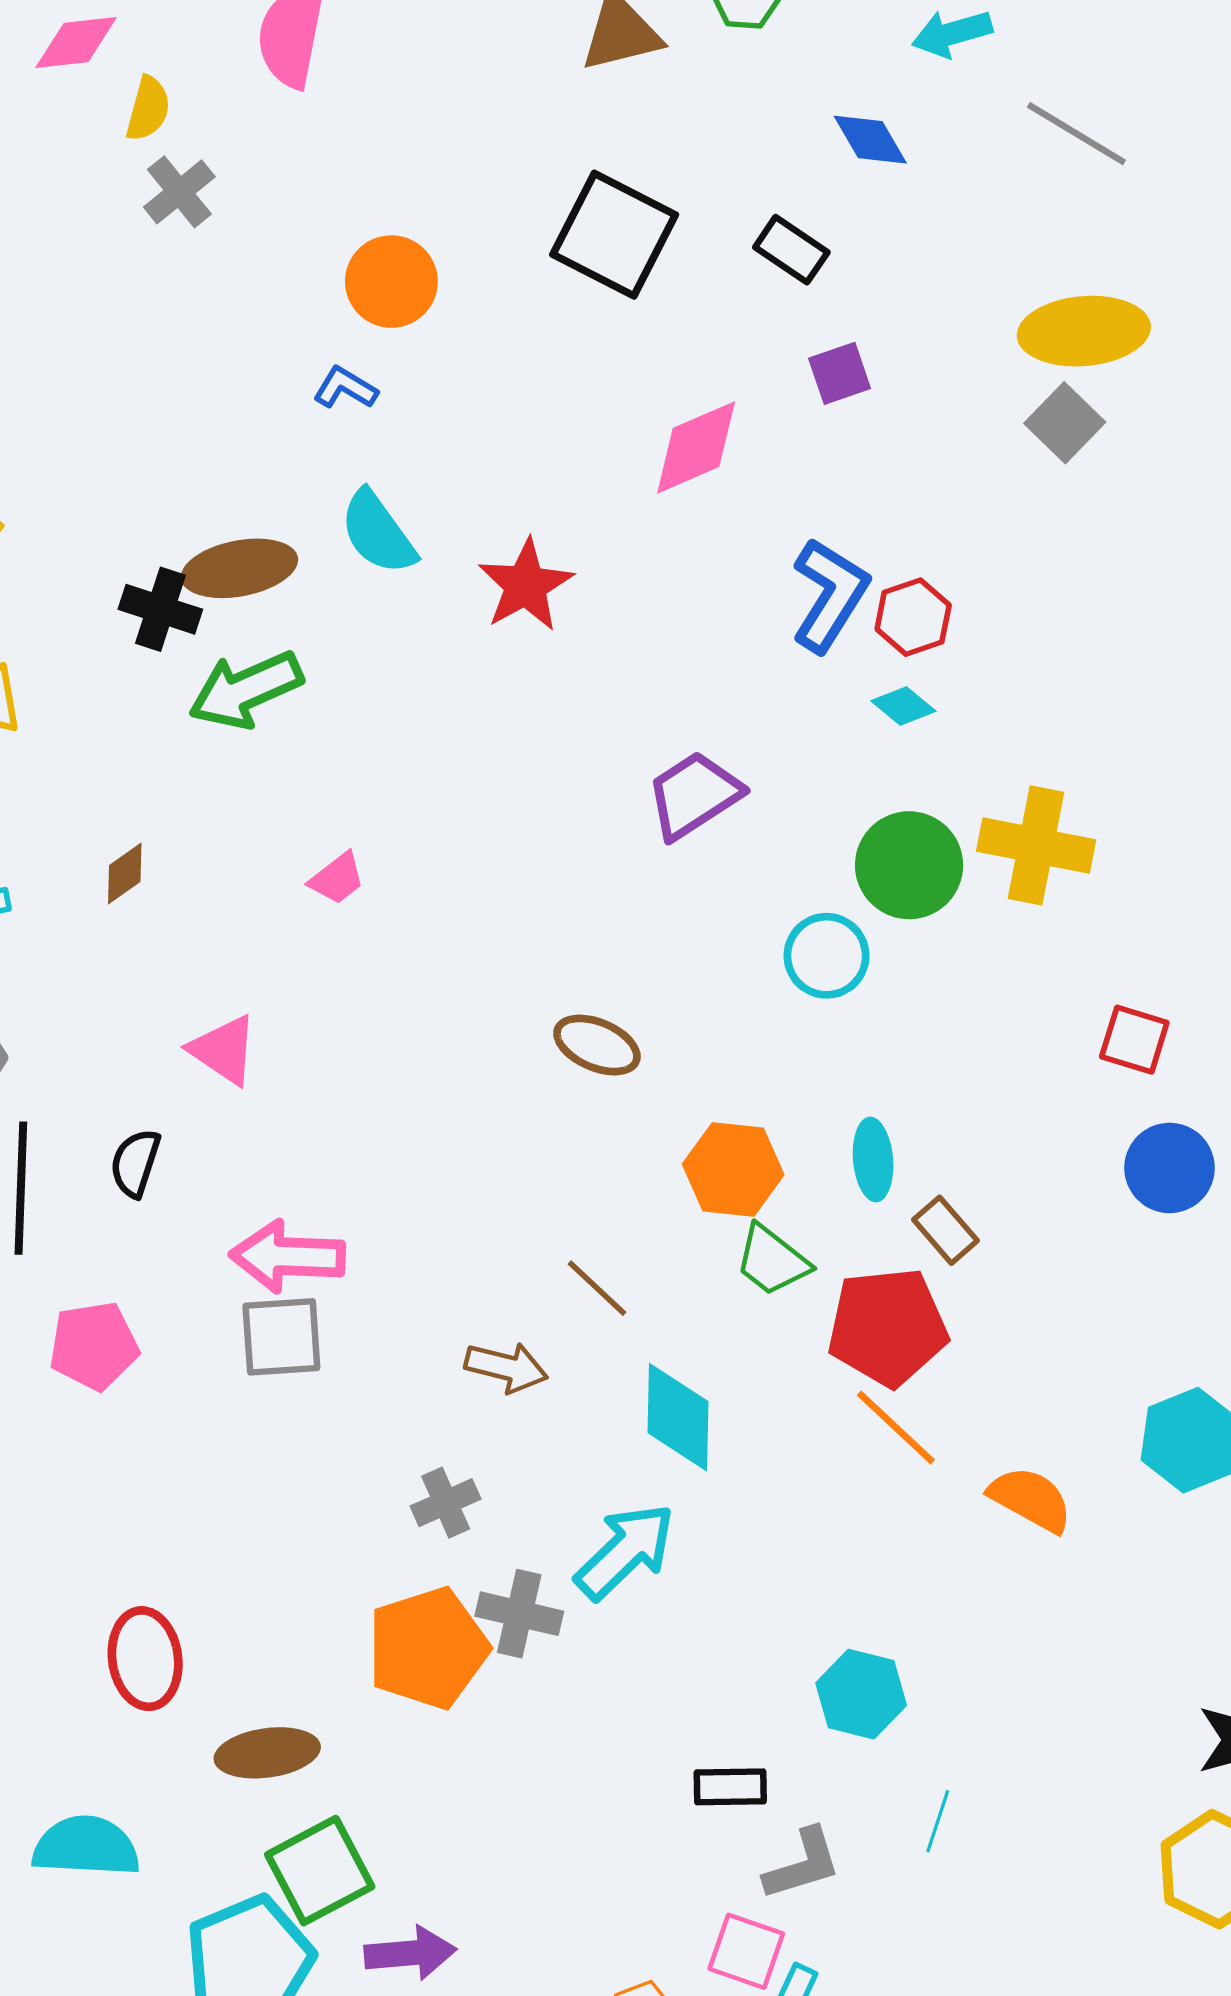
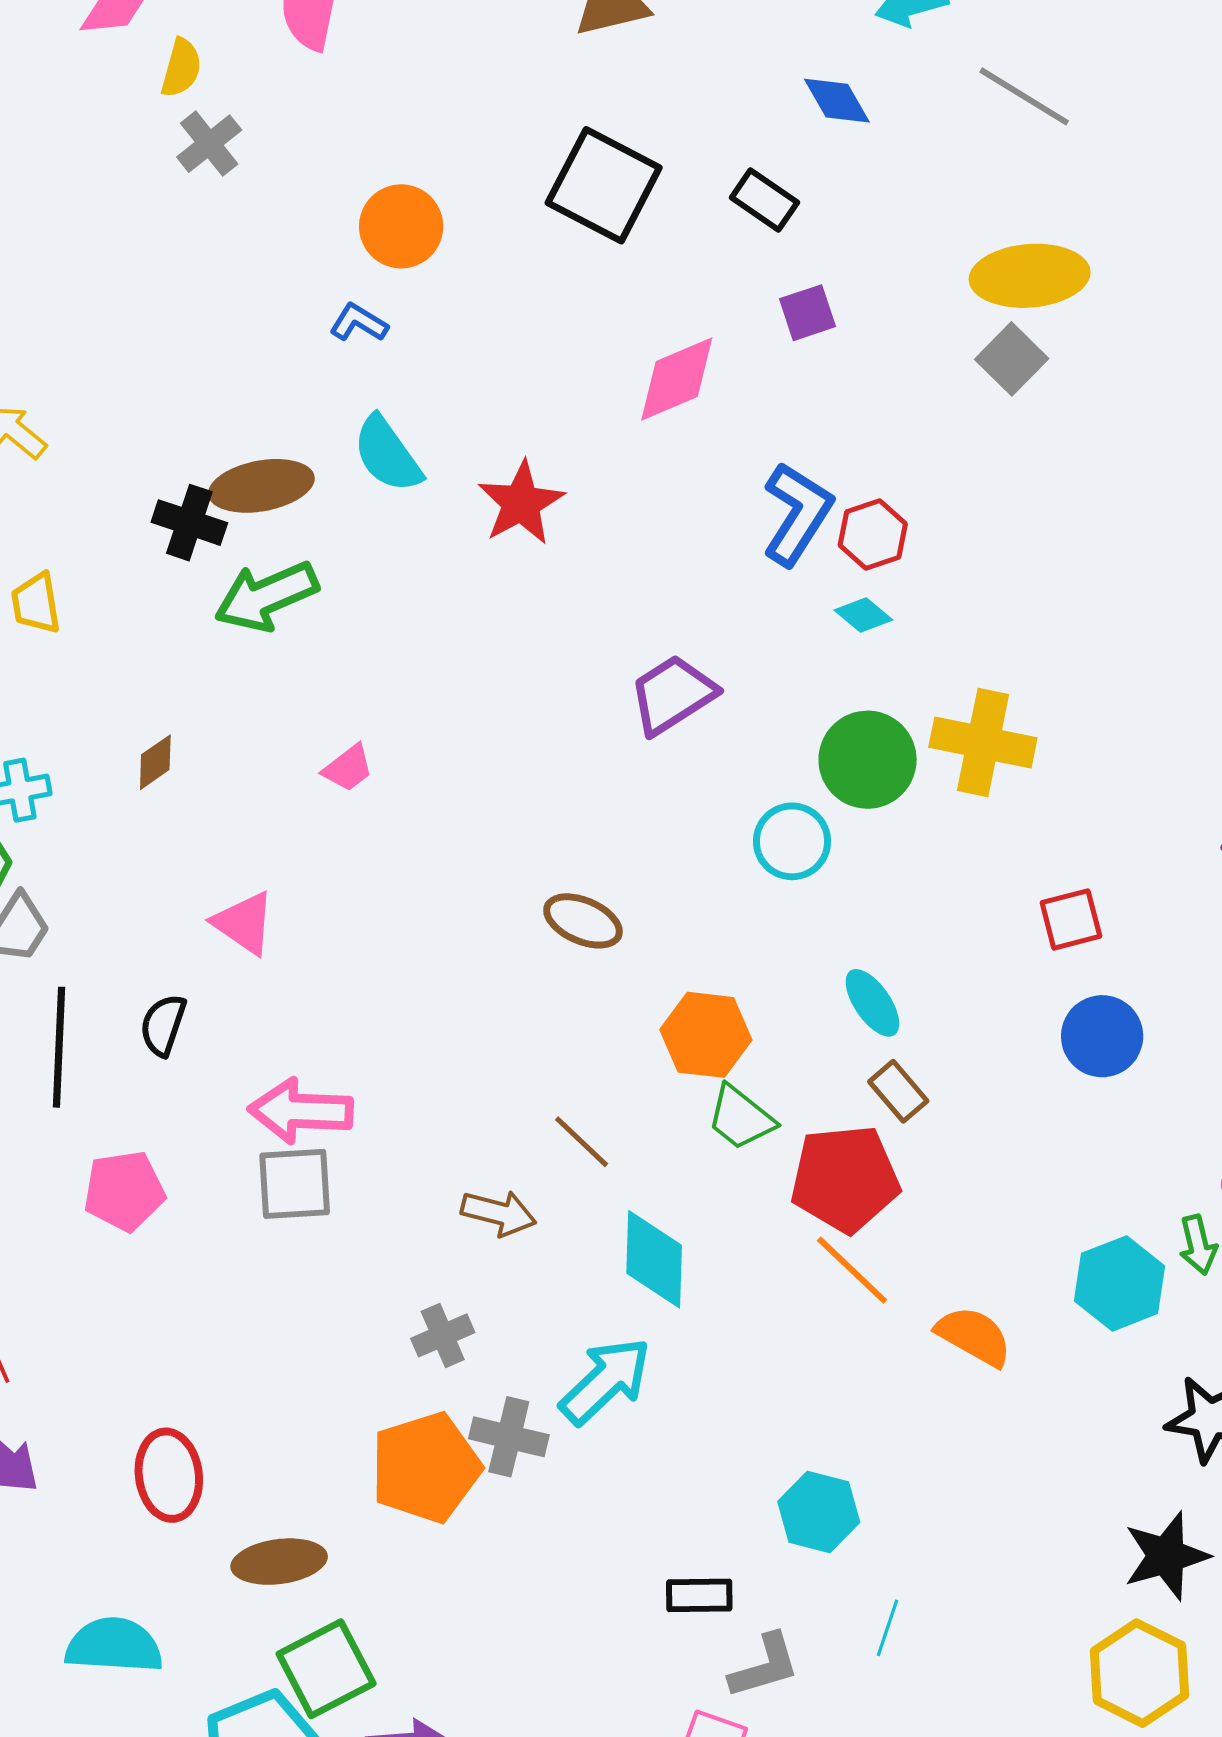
red square: (1134, 1040) -> (1071, 919), turned -32
cyan ellipse: (873, 1160) -> (872, 1003), moved, turned -30

